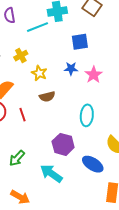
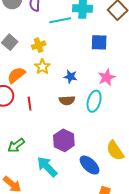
blue star: (71, 69) -> (70, 77), moved
yellow star: (39, 73) -> (42, 67), moved
brown semicircle: (47, 97) -> (67, 100), moved
cyan ellipse: (87, 115) -> (94, 101), moved

